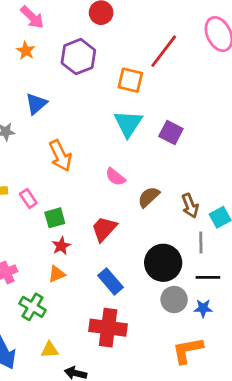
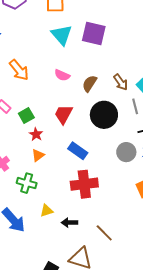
purple square: (171, 132) -> (94, 33), size x1.4
black circle: (163, 263) -> (104, 115), moved

